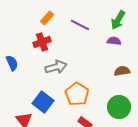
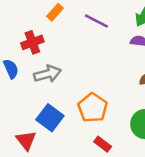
red cross: (42, 42) -> (32, 42), moved
gray arrow: (56, 67) -> (47, 74), moved

